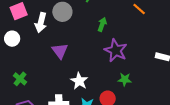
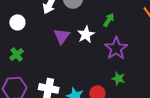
white circle: (12, 39) -> (17, 22), moved
white star: (79, 81) -> (86, 35), moved

